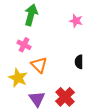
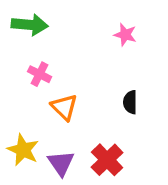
green arrow: (31, 15) -> (30, 25), moved, turned 80
yellow star: (18, 78) -> (23, 150), moved

